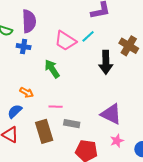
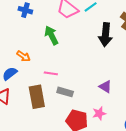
purple triangle: (111, 114) -> (105, 87), size x0.6
pink star: (117, 141) -> (99, 113), moved

